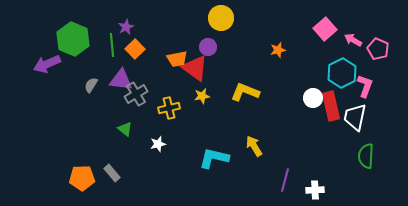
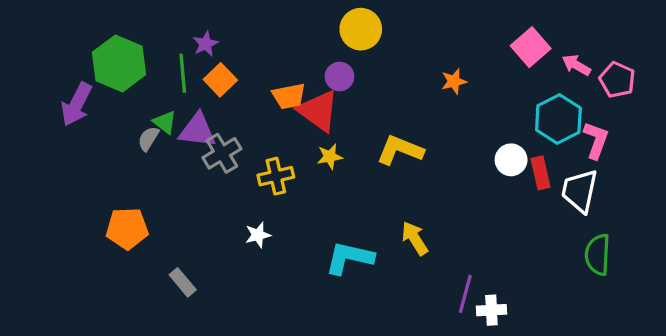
purple arrow: (47, 64) -> (77, 104), turned -40
red rectangle: (331, 106) -> (540, 173), size x0.7
green triangle: (125, 129) -> (165, 122), moved
orange pentagon: (82, 178) -> (127, 228), moved
white cross: (315, 190) -> (491, 310), moved

